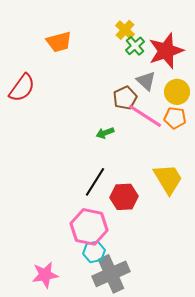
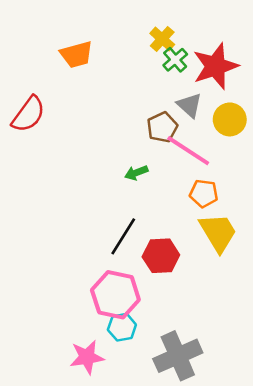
orange pentagon: (175, 118) -> (204, 193), moved
gray cross: (111, 274) -> (178, 356), moved
pink star: (45, 275) -> (87, 357), moved

